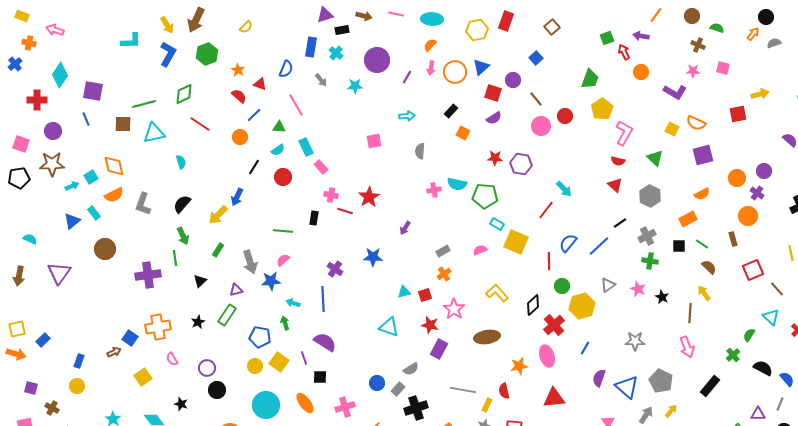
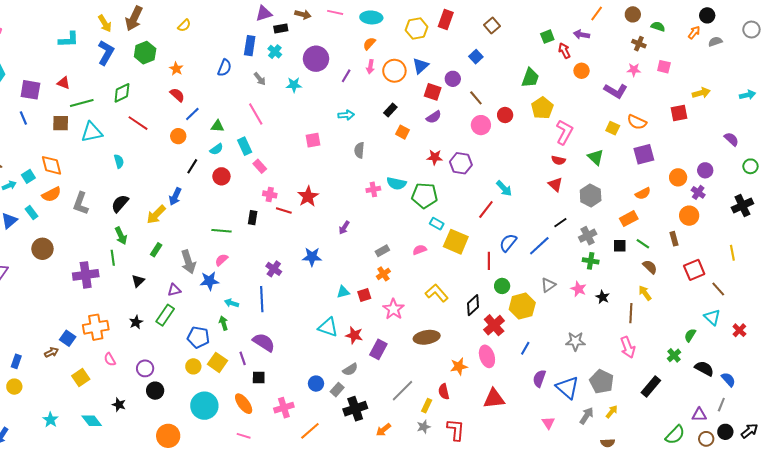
red triangle: (260, 84) -> (64, 83), moved
pink line: (296, 105) -> (256, 114), moved
red star: (430, 325) -> (354, 335), moved
gray line: (463, 390) -> (403, 391), turned -55

